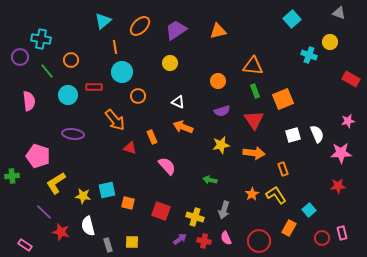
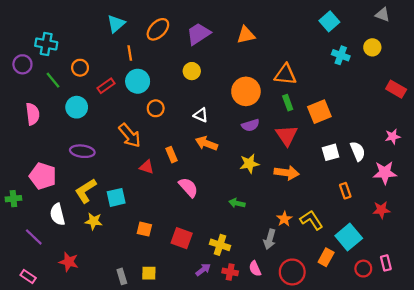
cyan cross: (309, 55) -> (341, 55), moved
orange circle: (218, 81) -> (246, 91), size x1.6
red rectangle: (94, 87) -> (106, 86), moved, turned -35
orange rectangle: (283, 169) -> (345, 191), moved
yellow L-shape: (56, 183) -> (86, 191), moved
cyan square: (107, 190) -> (116, 197), moved
gray arrow: (224, 210) -> (270, 239), moved
cyan square: (309, 210) -> (349, 237), size x1.6
purple line: (44, 212) -> (34, 237), moved
white semicircle: (88, 226) -> (57, 214), moved

